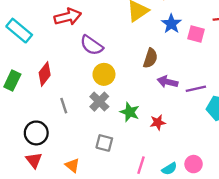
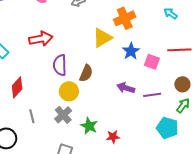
purple semicircle: (92, 45) -> (60, 65), turned 50
brown semicircle: (150, 58) -> (86, 73), moved
purple arrow: (168, 82) -> (126, 88), moved
purple line: (196, 89) -> (152, 95), moved

